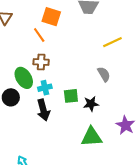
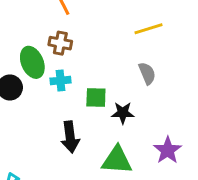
yellow line: (112, 42) -> (149, 29), moved
black arrow: (43, 110) -> (70, 137), moved

